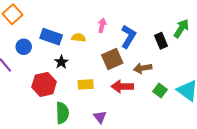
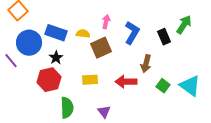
blue circle: (24, 47) -> (29, 43), size x1.6
brown square: (112, 59) -> (101, 48), moved
black star: (61, 62) -> (56, 58), moved
brown arrow: (143, 68) -> (146, 64), turned -66

